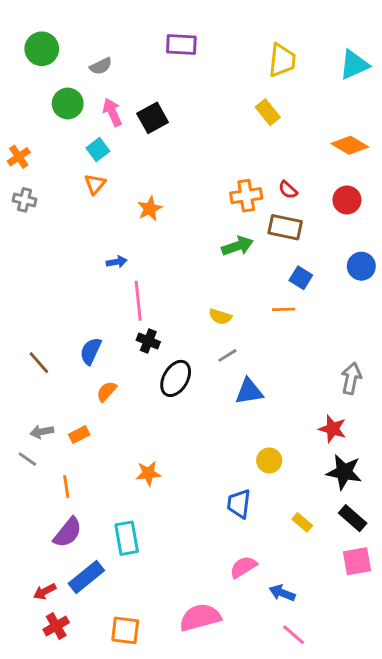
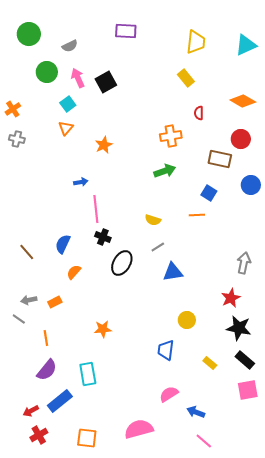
red semicircle: (288, 190) -> (199, 113), moved, turned 48
brown rectangle: (285, 227) -> (220, 159), moved
red star: (333, 429) -> (231, 298), turned 30

